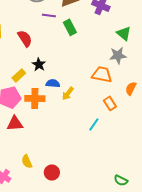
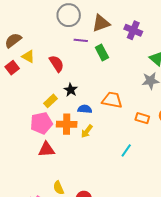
orange trapezoid: (102, 74) -> (112, 100), moved
yellow arrow: (68, 93) -> (87, 131), moved
orange rectangle: (110, 103) -> (142, 118), moved, turned -40

